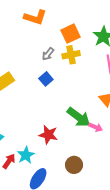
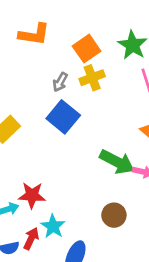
blue square: (46, 79) -> (63, 117), size x1.6
red star: (48, 135) -> (32, 195), moved
brown circle: (74, 165) -> (114, 215), moved

